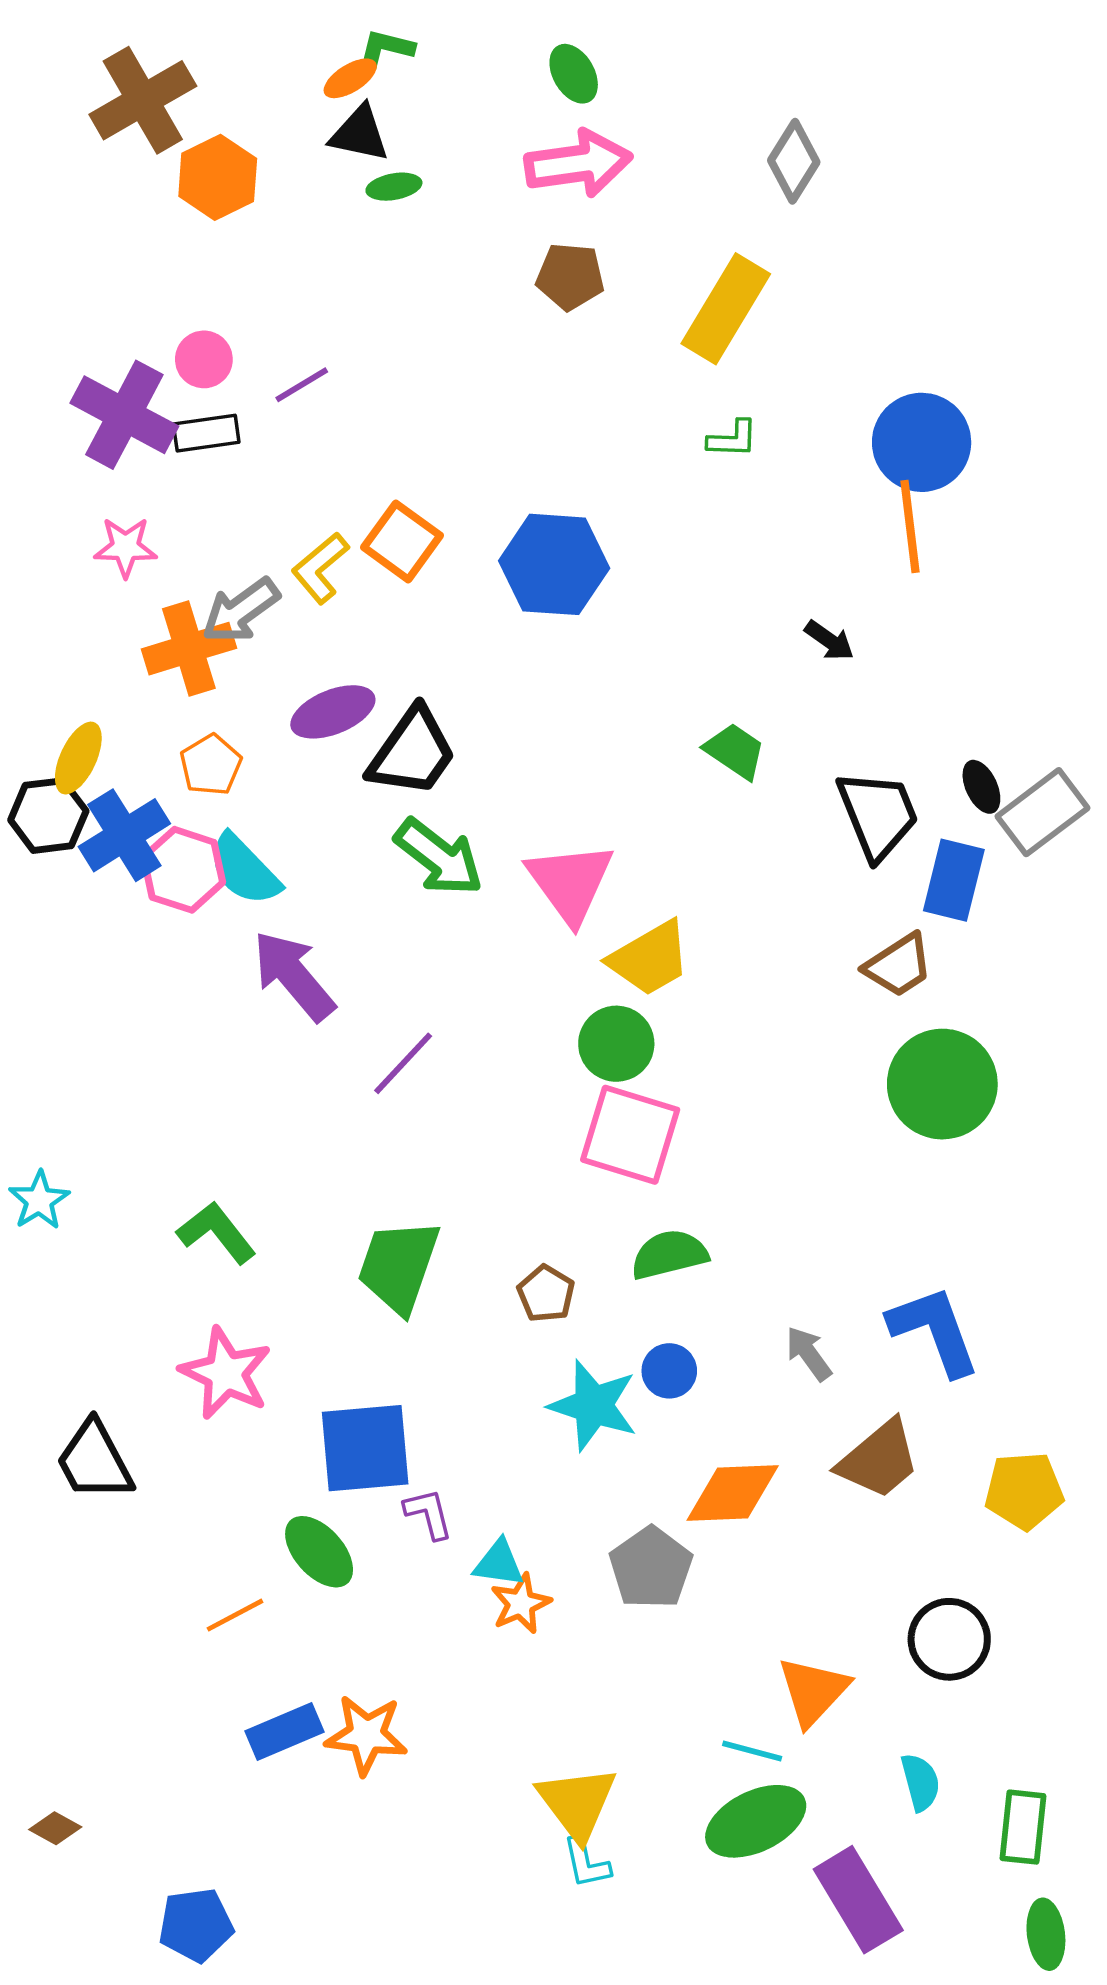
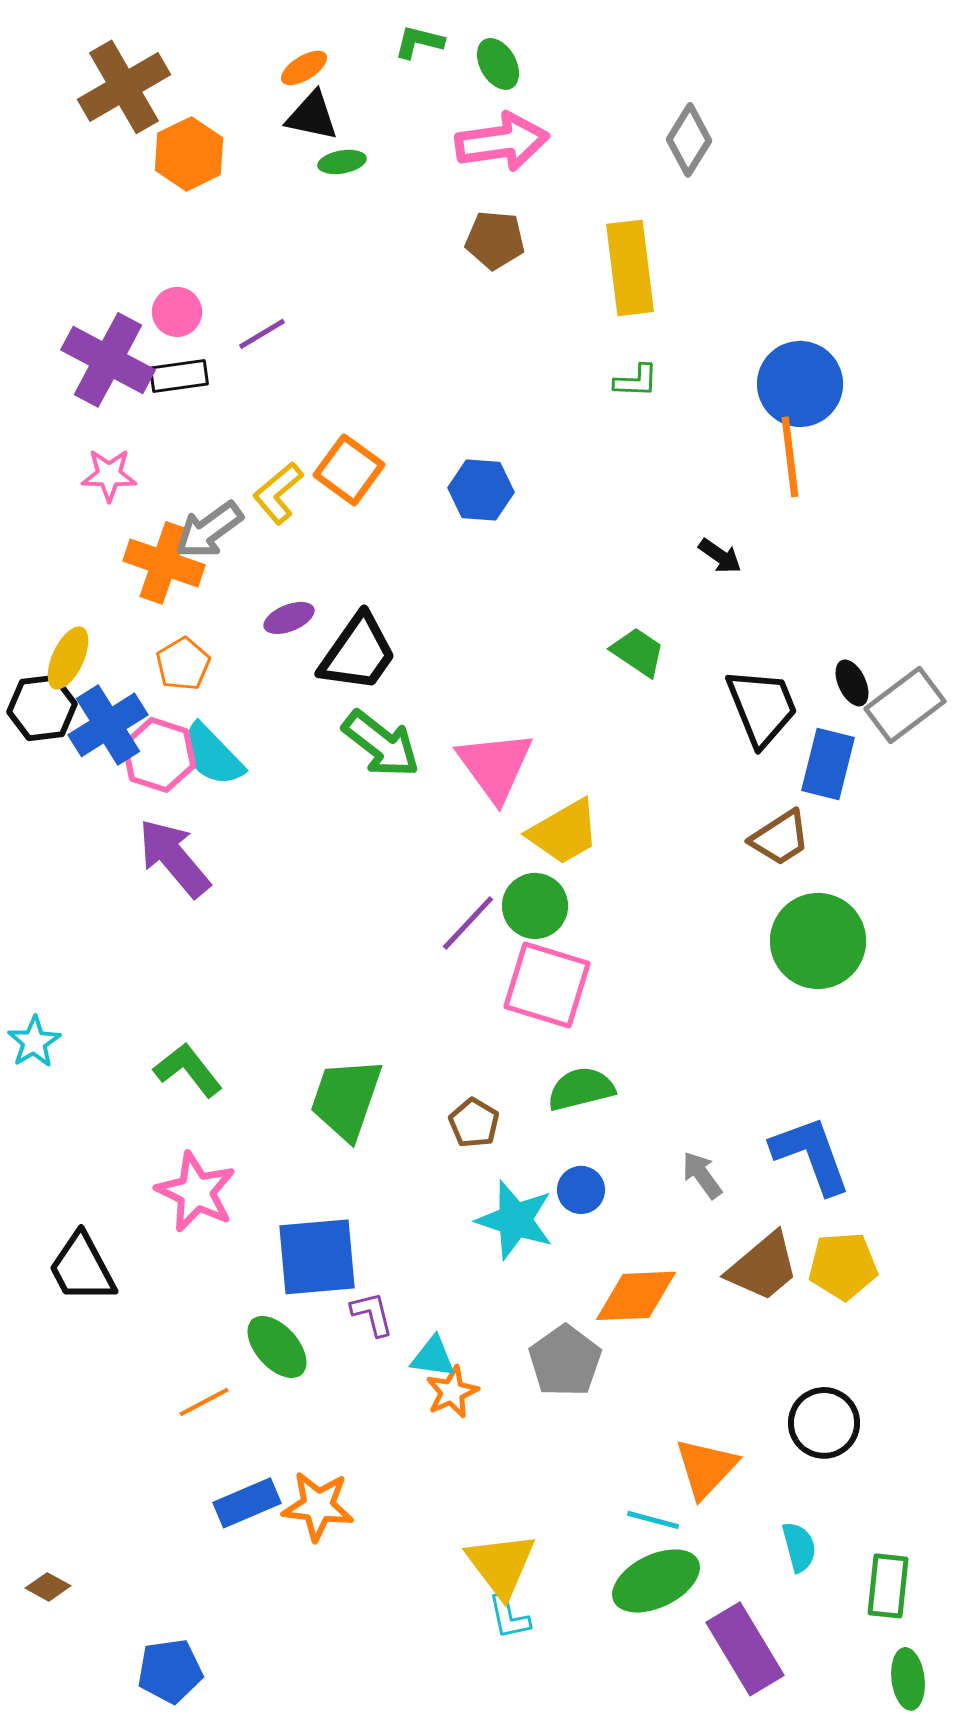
green L-shape: (386, 48) -> (419, 42), moved
yellow rectangle: (726, 309) -> (630, 268), turned -38
blue hexagon: (554, 564) -> (481, 490), size x0.7
orange cross: (189, 649) -> (164, 563), turned 36
purple ellipse: (333, 712) -> (289, 618), size x0.7
purple arrow: (294, 976) -> (174, 858), moved
purple line: (403, 1063) -> (468, 923), moved
yellow pentagon: (1024, 1491) -> (843, 1266), moved

